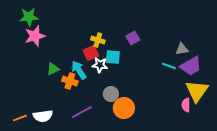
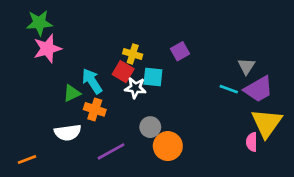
gray triangle: (182, 49) -> (246, 66), turned -48
red square: (91, 53) -> (123, 72), turned -35
cyan arrow: (79, 70) -> (92, 81), moved
white semicircle: (43, 116) -> (68, 132), moved

